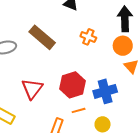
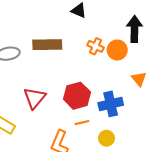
brown rectangle: (42, 37) -> (47, 45), turned -44
orange circle: (123, 46) -> (117, 50), moved

